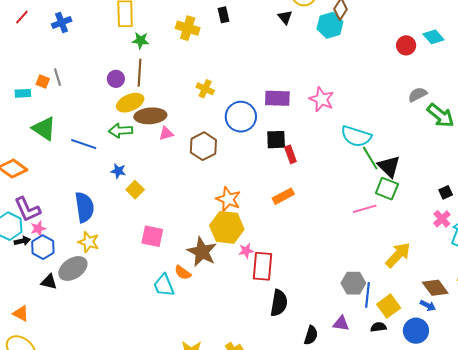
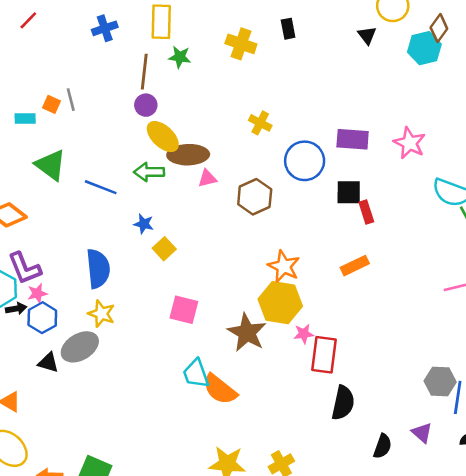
blue cross: (62, 23) -> (105, 28), moved
brown line: (139, 73) -> (144, 72), moved
yellow ellipse: (130, 103) -> (163, 137), turned 64
orange semicircle: (183, 273) -> (220, 389), moved, size x1.6
purple triangle: (341, 323) -> (422, 433), turned 30

